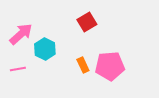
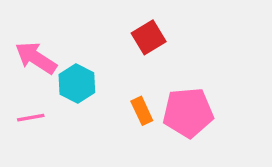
pink arrow: (21, 34) -> (36, 58), turned -105

